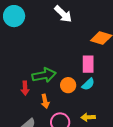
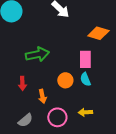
green arrow: (44, 75) -> (37, 54), moved
cyan semicircle: (88, 84) -> (85, 79), turned 112

